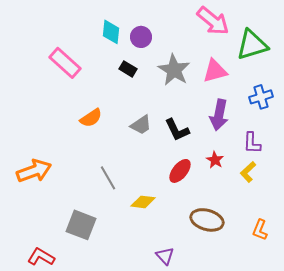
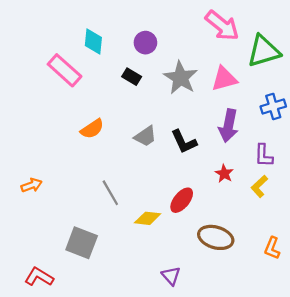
cyan diamond: (111, 32) -> (93, 42), moved
orange arrow: (34, 171) -> (32, 185), size x0.6
red ellipse: (180, 171) -> (182, 200), moved

